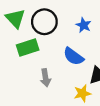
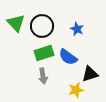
green rectangle: (28, 47) -> (44, 53), moved

